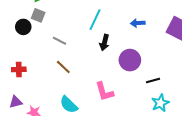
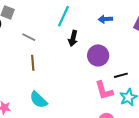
brown line: (63, 67) -> (33, 63), turned 42
pink L-shape: (104, 92) -> (104, 90), moved

